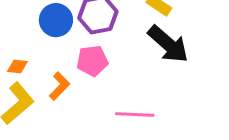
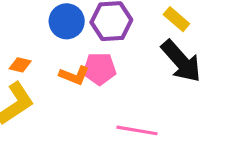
orange L-shape: (60, 86) -> (74, 75), moved, turned 60

